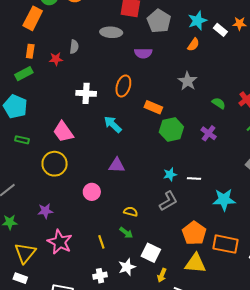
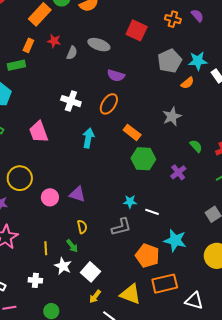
gray pentagon: (159, 21) -> (170, 61), moved
gray ellipse: (111, 32) -> (99, 45), moved
purple semicircle: (143, 53) -> (116, 75), moved
red star: (56, 59) -> (54, 41), moved
cyan arrow: (113, 124) -> (88, 138), turned 42
yellow circle: (55, 164) -> (20, 178), moved
purple triangle: (117, 165) -> (77, 194), moved
yellow semicircle: (131, 212) -> (82, 227), turned 48
orange pentagon: (194, 233) -> (147, 256), moved, turned -30
orange rectangle: (225, 244) -> (165, 284), turned -40
white star: (127, 267) -> (63, 266), moved, turned 30

